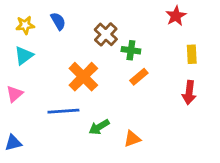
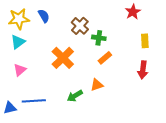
yellow star: (25, 25) -> (19, 19), size x1.5
pink triangle: (15, 94) -> (20, 70), moved
blue line: (63, 111) -> (34, 101), moved
orange triangle: (132, 139) -> (97, 85), moved

